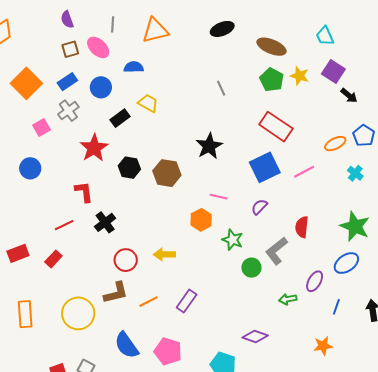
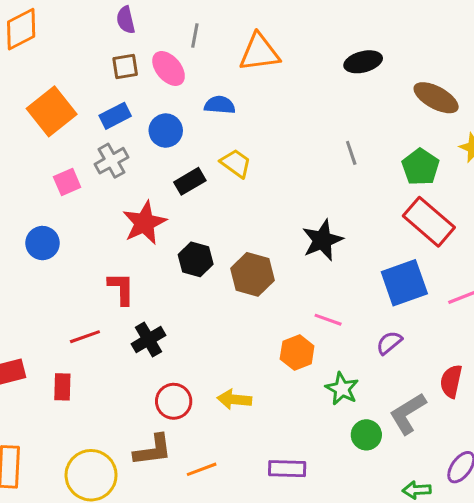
green pentagon: (272, 80) -> (420, 167), moved
red rectangle: (53, 259) -> (62, 387), turned -48
purple rectangle: (187, 301) -> (287, 469), moved, turned 50

